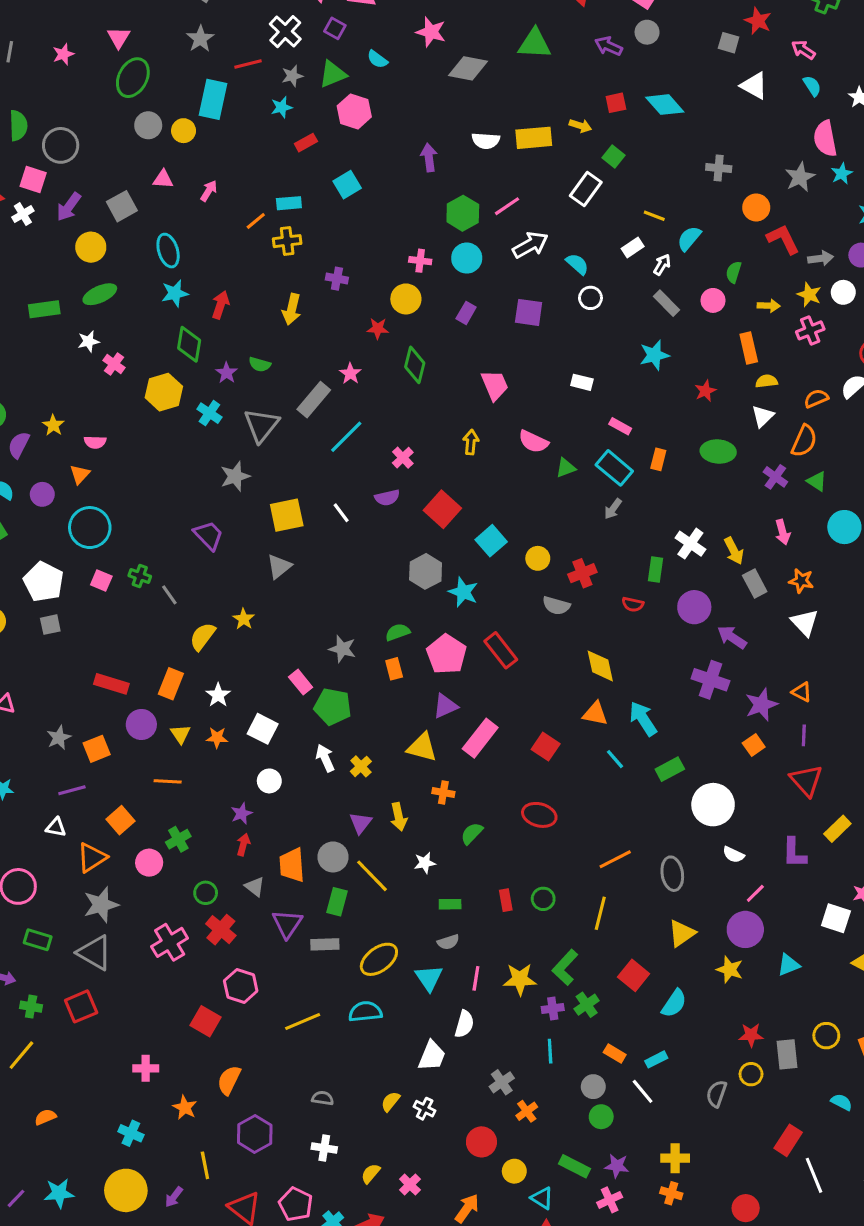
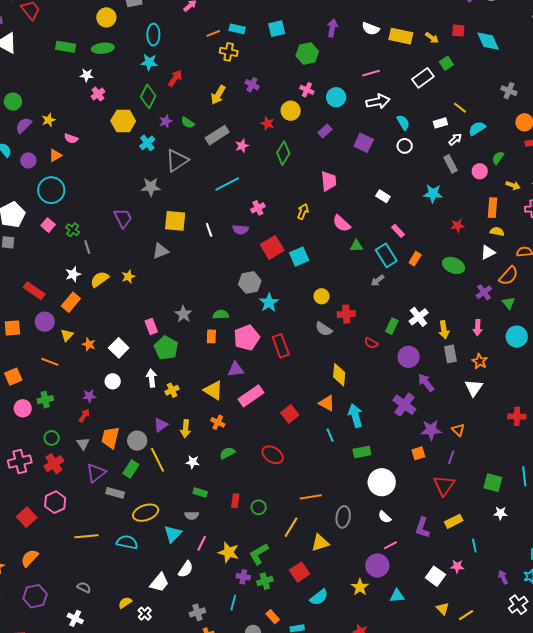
green hexagon: (463, 213) -> (307, 53), moved
gray rectangle: (314, 400) -> (217, 135), moved
cyan square: (491, 541) -> (299, 257), moved
white star: (218, 695) -> (73, 274), moved
yellow triangle: (682, 933) -> (320, 543), moved

